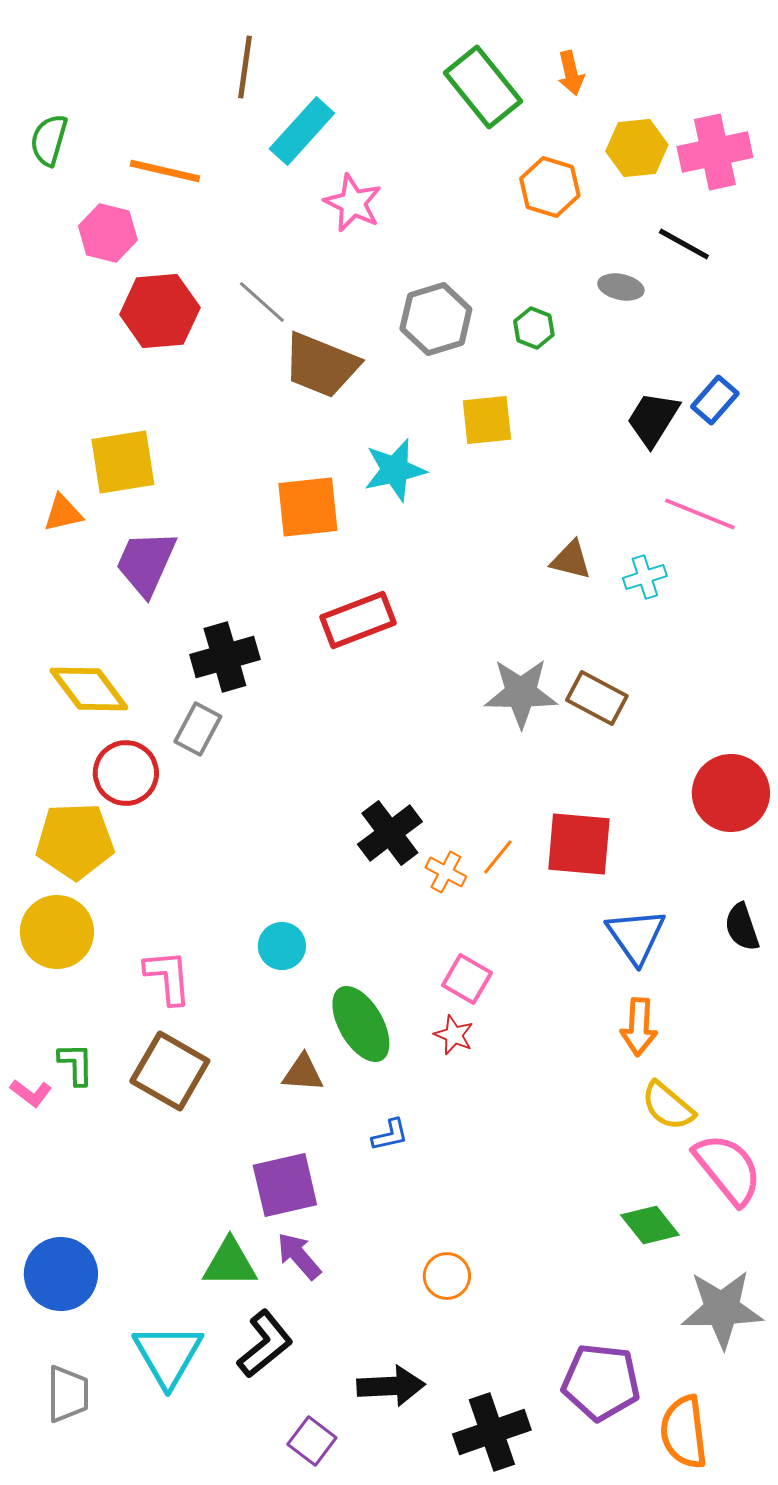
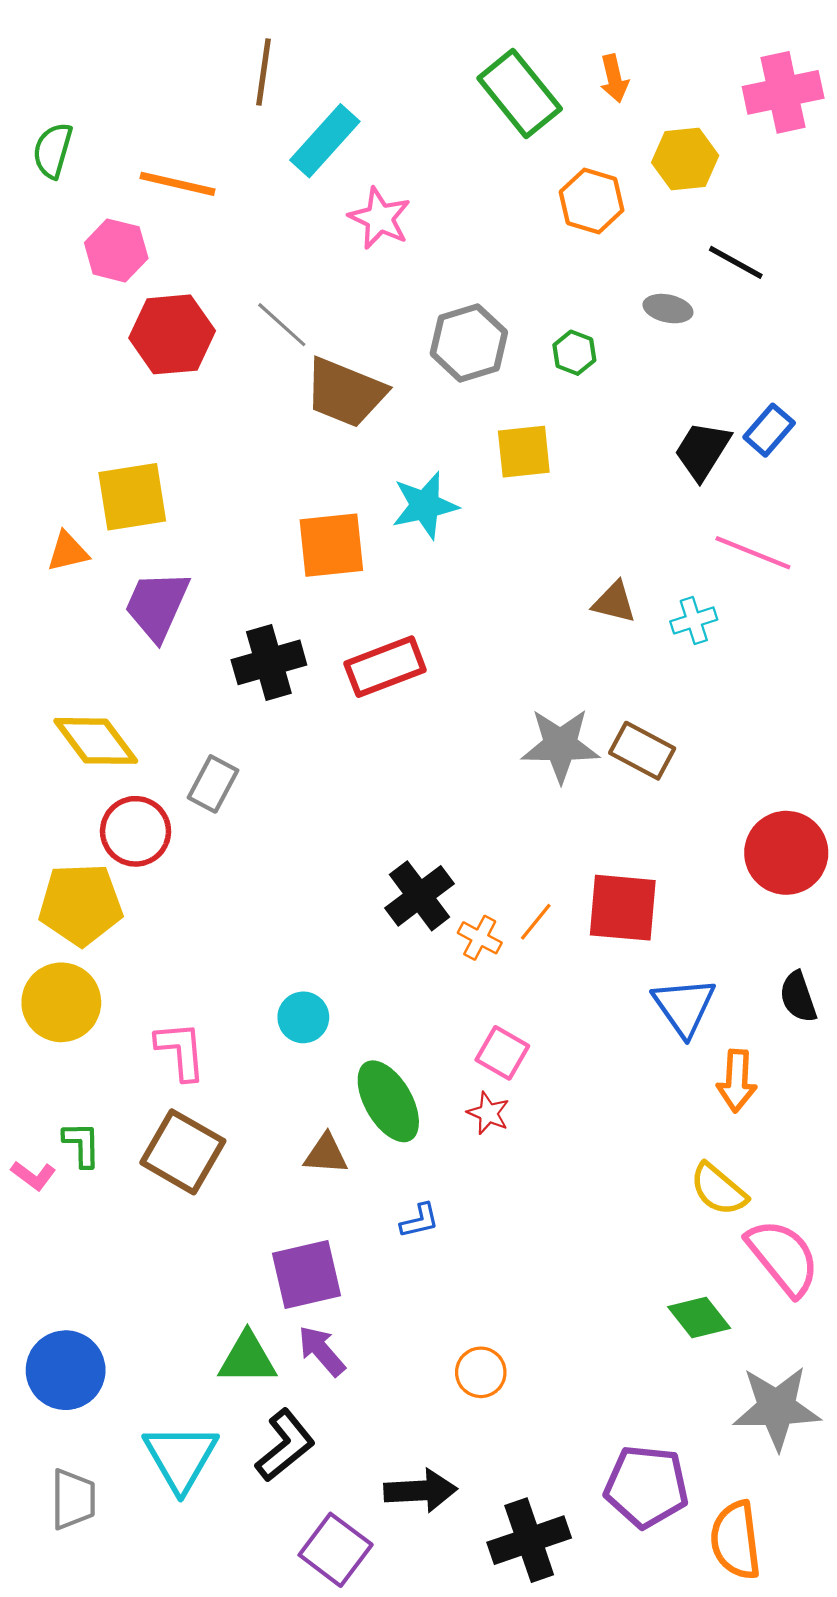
pink cross: (715, 152) -> (783, 92), moved
black cross: (225, 657) -> (269, 662), moved
orange arrow: (639, 1027) -> (737, 1081), moved
purple square: (312, 1441) -> (336, 1550), size x1.4

